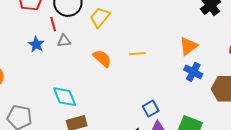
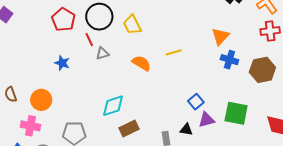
yellow trapezoid: (100, 17) -> (132, 25), turned -55
blue star: (36, 44) -> (62, 63), moved
cyan diamond: (65, 97) -> (113, 106), turned -75

